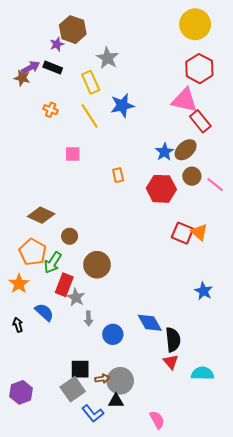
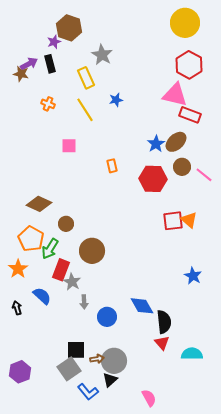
black rectangle: (53, 67) -> (50, 64), turned 54
blue star: (122, 105) -> (116, 100), size x0.6
red rectangle: (200, 121) -> (190, 115), turned -30
red square: (182, 233) -> (173, 221), turned -30
black triangle: (116, 401) -> (110, 380), turned -42

